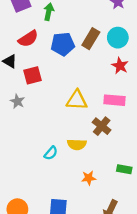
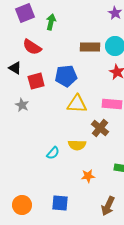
red semicircle: (28, 39) -> (32, 47), turned 66
brown rectangle: (91, 39) -> (90, 47), turned 60
blue pentagon: (63, 44) -> (66, 76), moved

